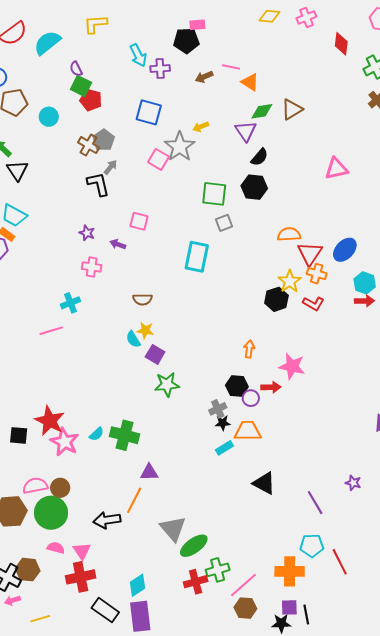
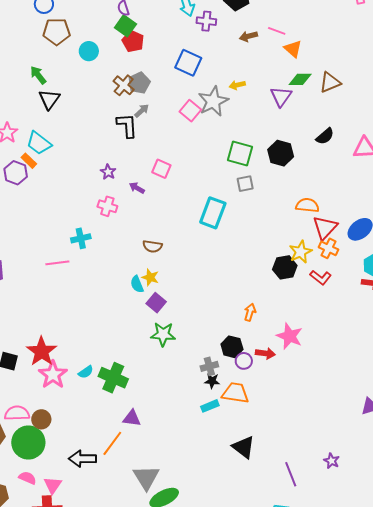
black semicircle: (259, 157) -> (325, 136), moved

